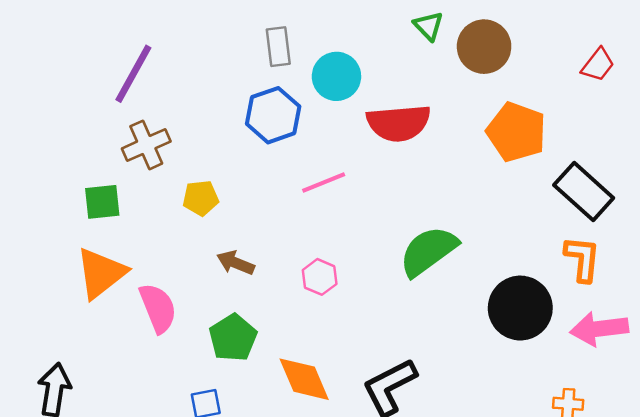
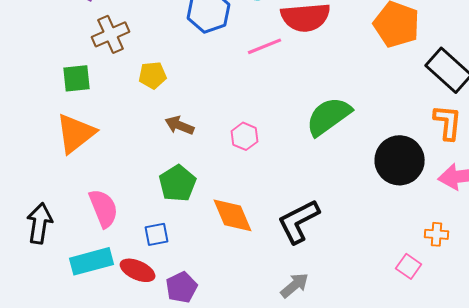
pink line: (324, 182) -> (265, 46), moved
pink semicircle: (158, 308) -> (104, 208), moved

